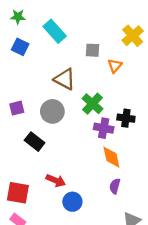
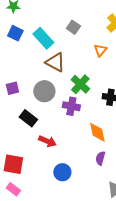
cyan rectangle: (55, 31) -> (43, 38), moved
gray square: (92, 50) -> (73, 27), moved, turned 32
purple cross: (104, 128) -> (71, 106), moved
red arrow: (56, 181) -> (47, 141), moved

